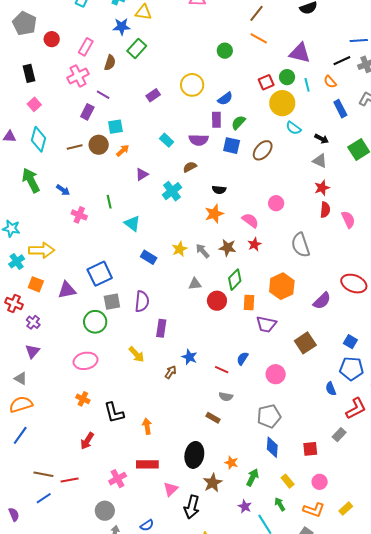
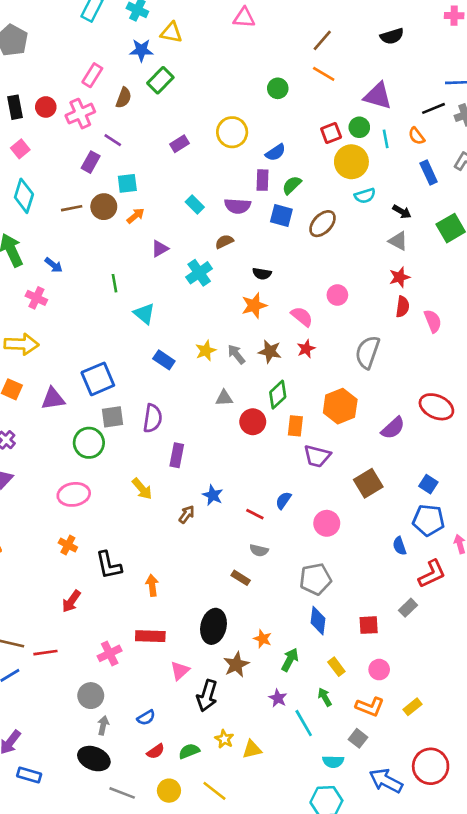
red circle: (52, 39) -> (46, 107), moved
cyan semicircle: (293, 128) -> (365, 196), turned -56
pink cross: (79, 215) -> (36, 298), moved
gray semicircle: (300, 245) -> (367, 352), turned 35

